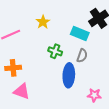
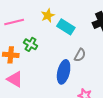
cyan rectangle: (80, 33) -> (66, 27), moved
green cross: (55, 51) -> (31, 44), moved

